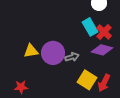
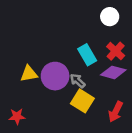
cyan rectangle: (90, 27) -> (87, 55), moved
gray arrow: (72, 57) -> (78, 81), turned -120
yellow square: (87, 80) -> (82, 101), moved

